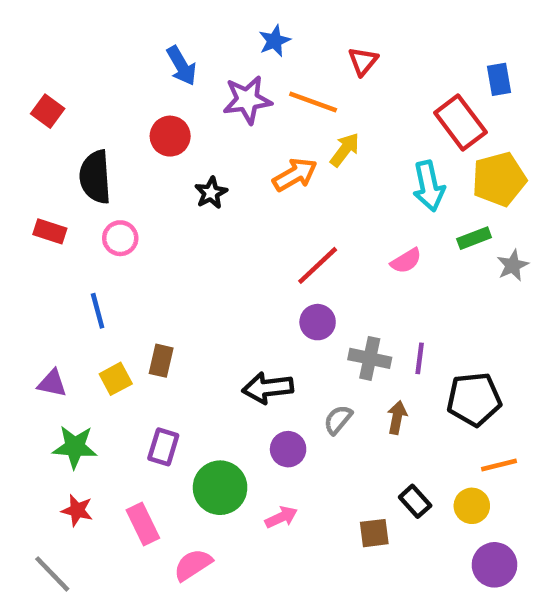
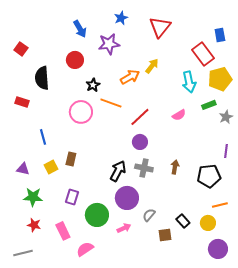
red triangle: (363, 61) -> (160, 27), size x1.6
orange line: (313, 102) -> (111, 103), moved
pink circle: (120, 238) -> (81, 112), moved, size x1.5
gray cross: (370, 358) -> (144, 168), moved
purple line: (420, 358) -> (226, 151), moved
black arrow: (268, 388) -> (118, 171), turned 125
brown arrow: (397, 417) -> (175, 167), moved
gray semicircle: (338, 420) -> (149, 215), moved
purple circle: (288, 449) -> (127, 198), size x1.5
gray line: (52, 574) -> (23, 253), turned -60

